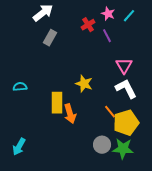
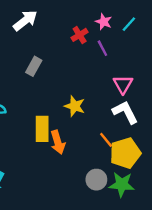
gray rectangle: (50, 38) -> (34, 66), moved

